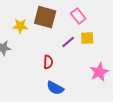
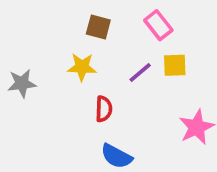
brown square: (45, 17) -> (98, 27), size x0.6
yellow star: (20, 26) -> (82, 67), moved

